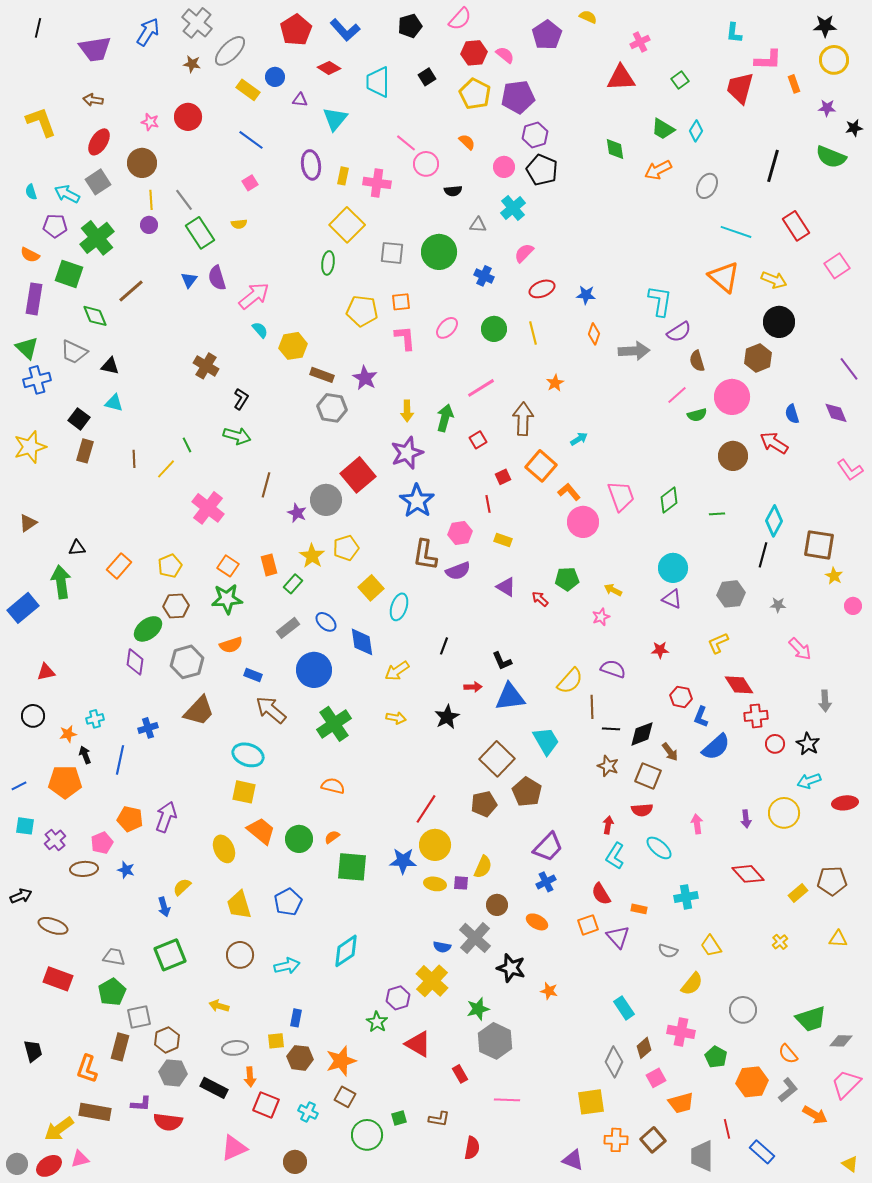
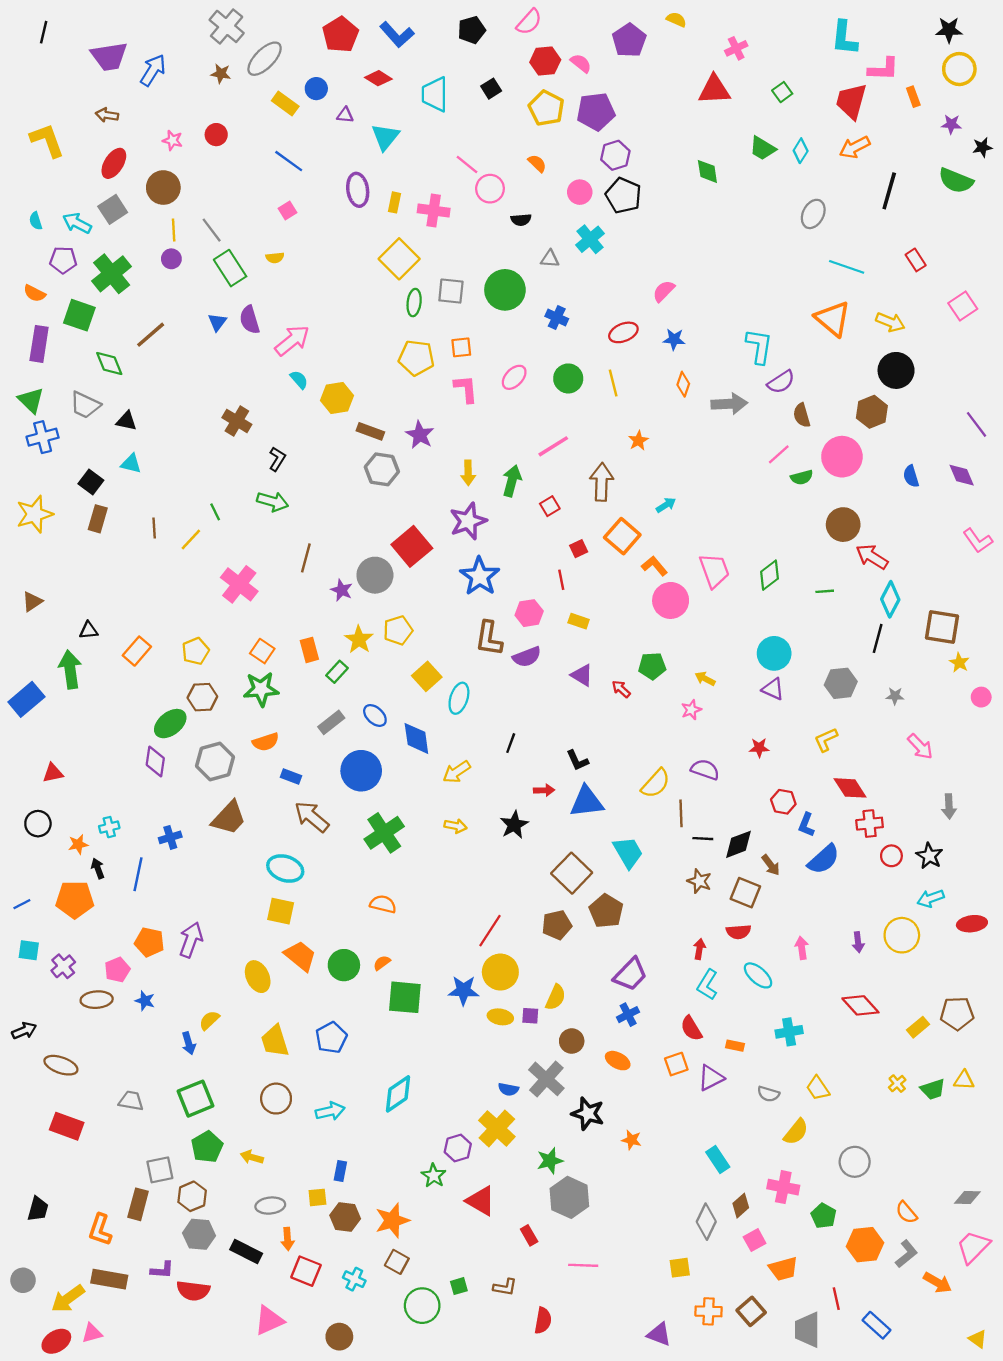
blue arrow: (148, 32) -> (153, 70), moved
cyan L-shape: (734, 33) -> (844, 38), size x1.5
red circle: (188, 117) -> (216, 135), size x0.7
orange arrow: (658, 170) -> (855, 147), moved
red rectangle: (796, 226) -> (916, 260), size x0.7
pink semicircle: (524, 253) -> (664, 291), moved
green ellipse: (328, 263) -> (414, 303), moved
red arrow: (774, 443) -> (872, 557), moved
purple triangle: (618, 937) -> (711, 1078), turned 45
green pentagon: (112, 992) -> (207, 1147), moved
green trapezoid: (811, 1019) -> (933, 1089), moved, size x0.7
black trapezoid: (33, 1051) -> (38, 1209), turned 30
yellow square: (591, 1102) -> (680, 1268), size x0.7
gray circle: (17, 1164) -> (23, 1280), moved

